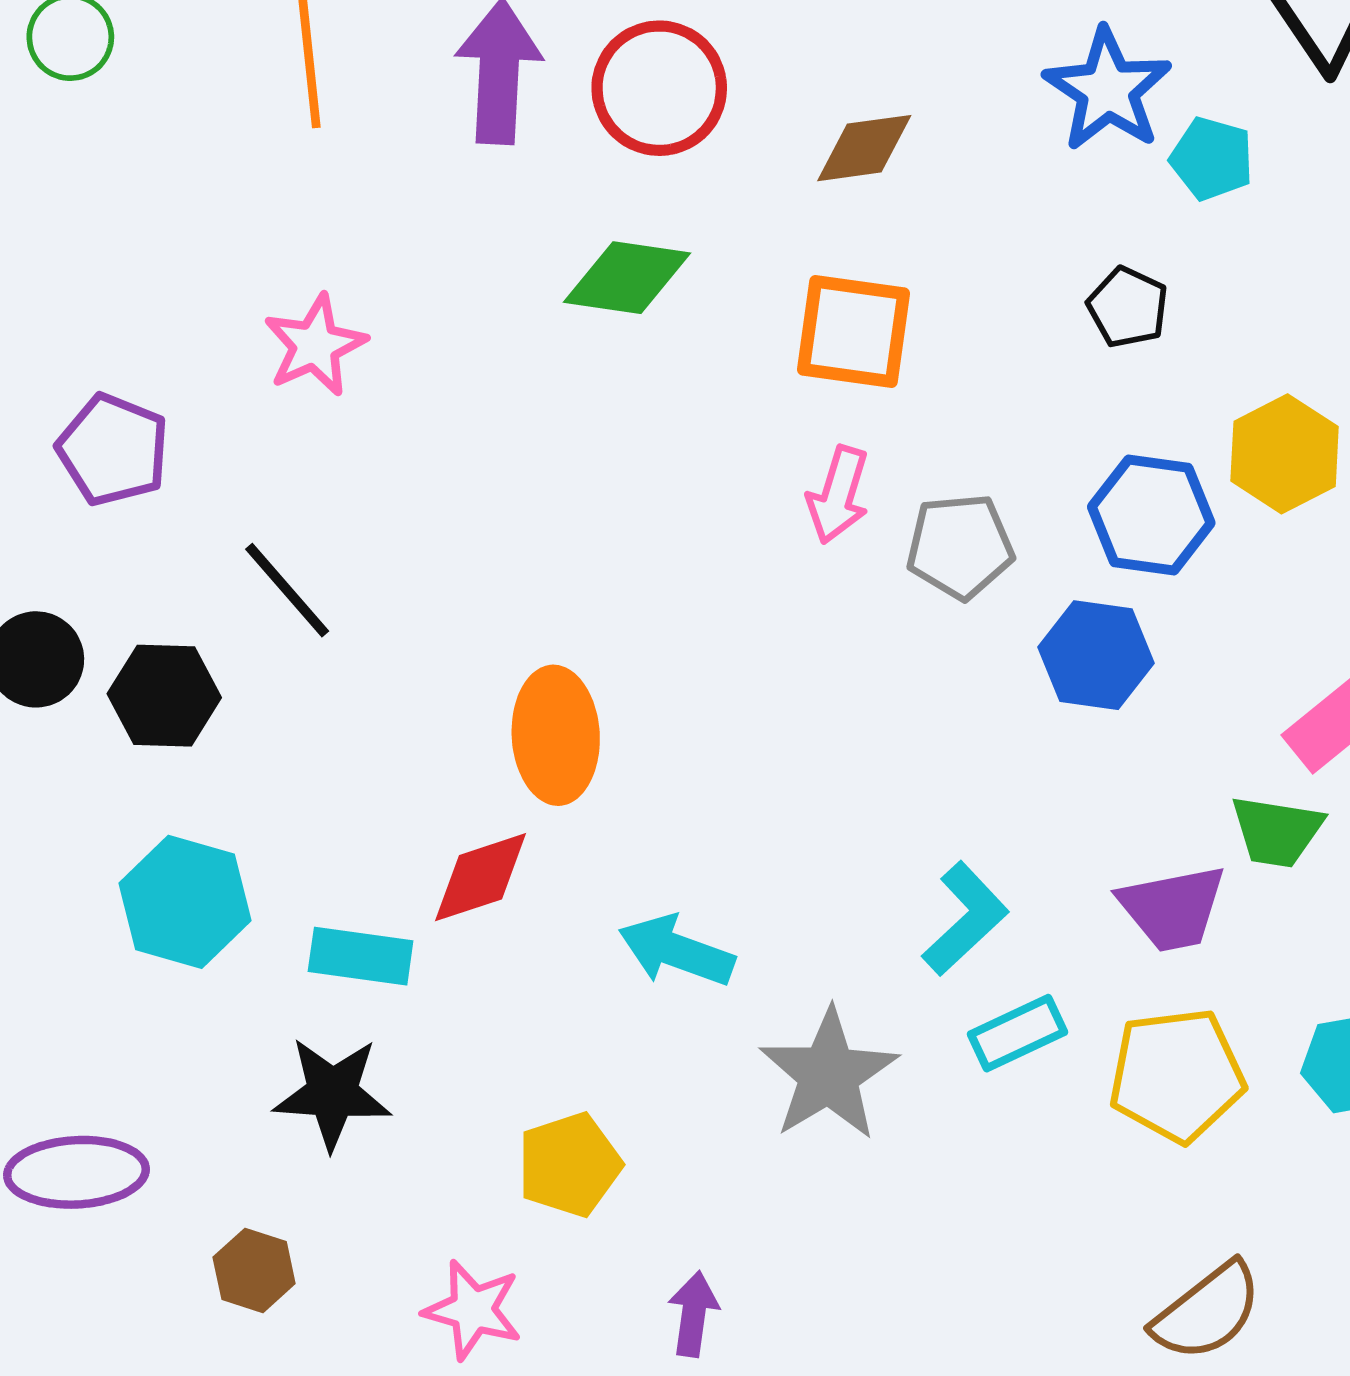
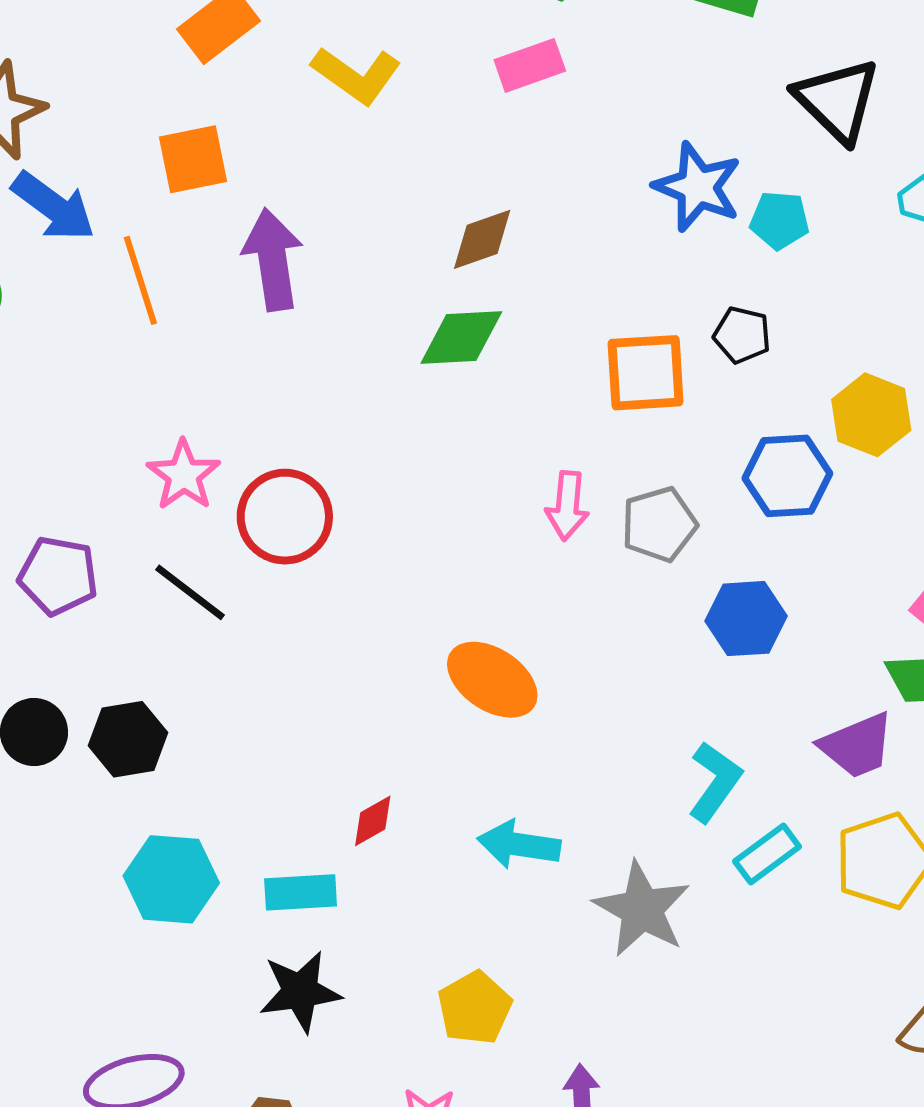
red circle: (659, 88) -> (285, 517), moved
brown diamond: (864, 148) -> (482, 239), moved
green diamond: (627, 278) -> (461, 338), moved
orange square: (853, 332) -> (646, 373), moved
black line: (287, 590) -> (190, 592), moved
blue hexagon: (1096, 655) -> (746, 619), moved
orange ellipse: (556, 735) -> (492, 680), moved, turned -42
red diamond: (481, 877) -> (373, 821), size x0.7

